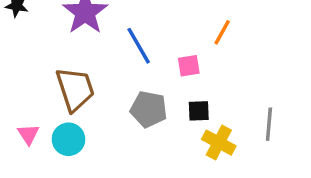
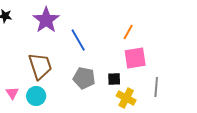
pink square: (189, 66) -> (135, 58), moved, size x1.6

